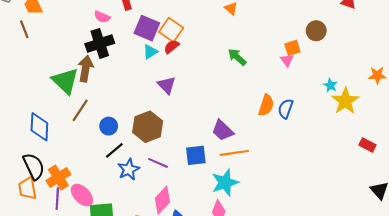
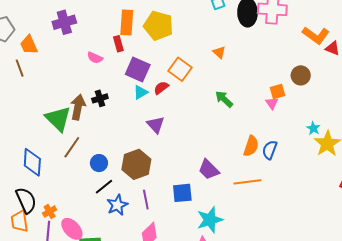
orange square: (171, 30) -> (180, 69), moved
black cross: (100, 43) -> (100, 98), moved, size x0.6
orange line: (234, 153) -> (247, 182), moved
purple line: (158, 163) -> (146, 200), turned 54
orange cross: (58, 177) -> (50, 211), size x0.6

